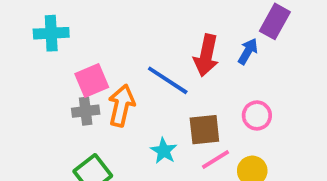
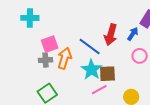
pink circle: (257, 115) -> (140, 56), moved
cyan star: (164, 151) -> (91, 69), moved, size x1.5
pink line: (216, 159) -> (99, 90), moved

